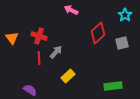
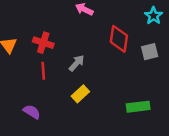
red diamond: (98, 33) -> (119, 39), turned -40
gray arrow: (56, 52) -> (77, 63), moved

